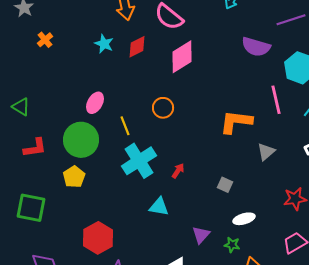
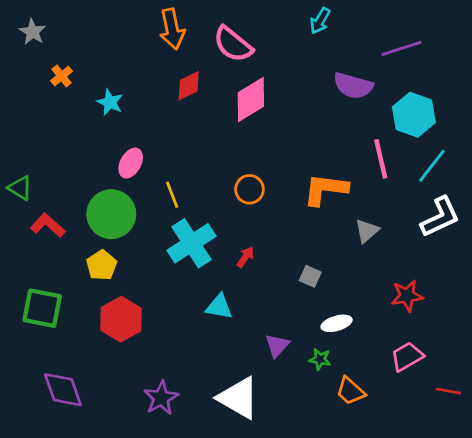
cyan star: (104, 44) -> (110, 102), moved
green triangle: (21, 107) -> (20, 188), moved
orange circle: (163, 108) -> (249, 189), moved
red L-shape: (35, 148) -> (48, 225), turned -130
red hexagon: (98, 238) -> (121, 319), moved

